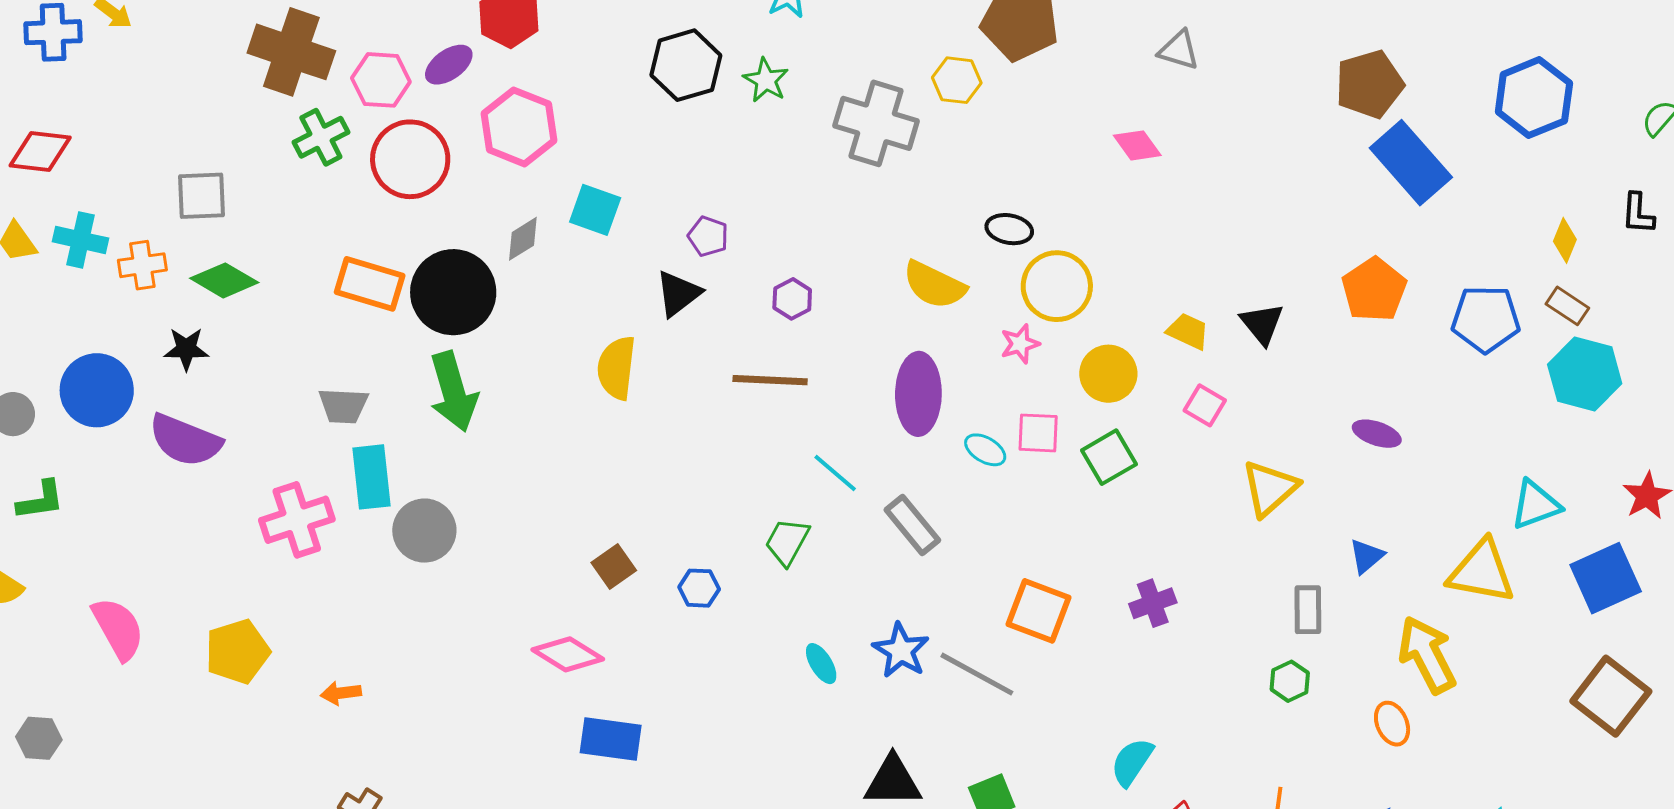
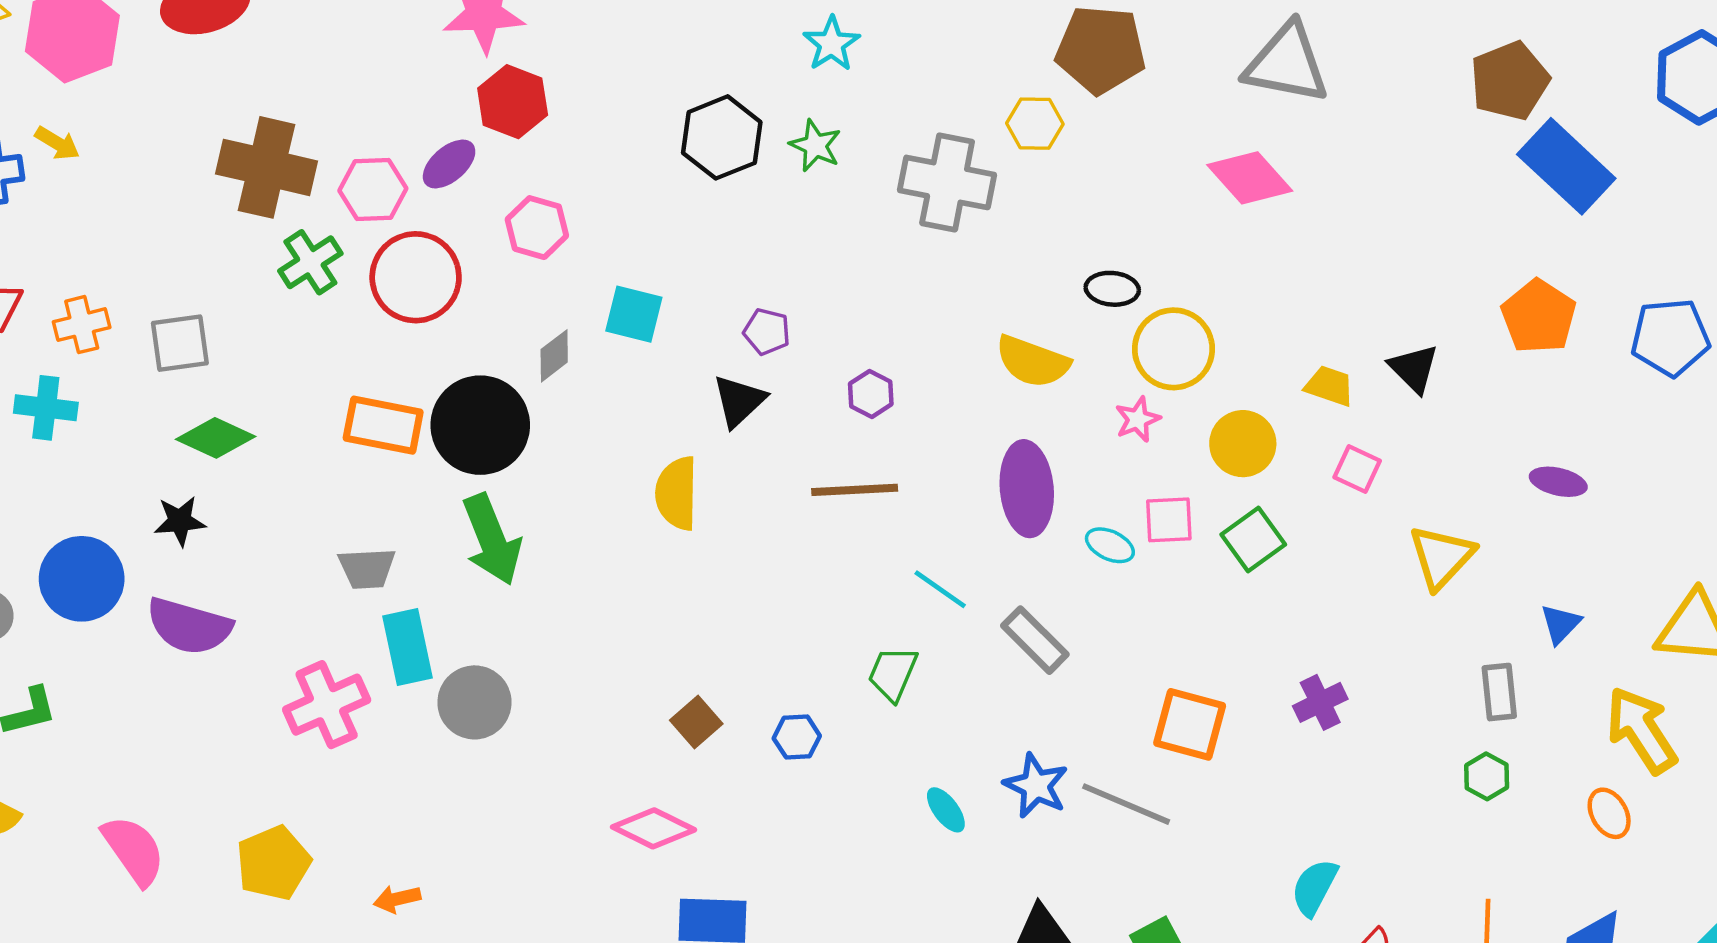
gray triangle: (1179, 50) -> (1287, 63), size x1.8
pink hexagon: (519, 127) -> (537, 228), size x0.7
pink diamond: (1137, 145) -> (1250, 178), size x1.5
orange cross: (142, 265) -> (82, 325), moved

